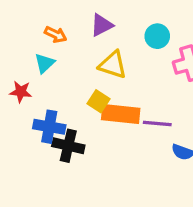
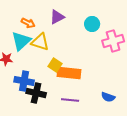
cyan triangle: (44, 63) -> (21, 41), size x1.5
yellow triangle: (113, 65) -> (40, 42), moved
purple line: (157, 124) -> (70, 100), moved

